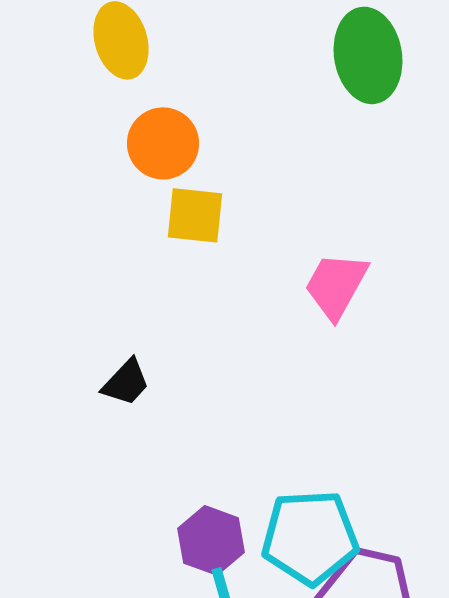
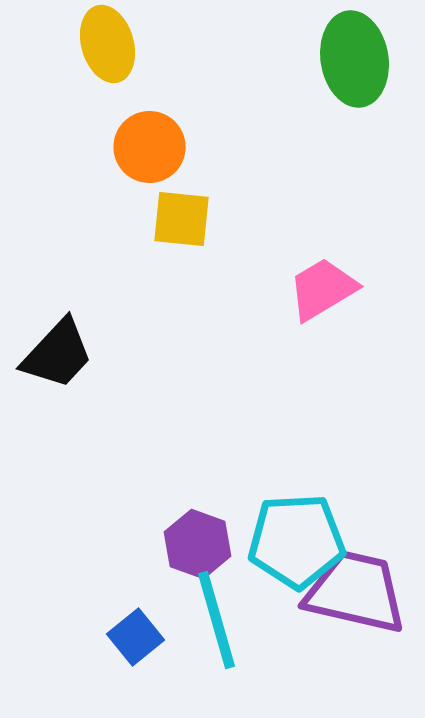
pink trapezoid: (336, 285) -> (323, 289), turned 30
black trapezoid: (126, 382) -> (58, 354), moved, size x1.5

